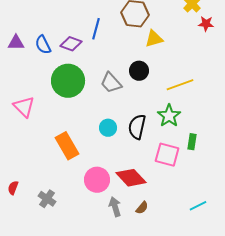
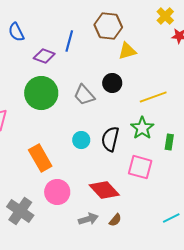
blue semicircle: (43, 45) -> (16, 32), moved
green rectangle: (192, 142) -> (169, 142), moved
pink circle: (97, 180) -> (57, 192), moved
gray cross: (47, 199) -> (20, 211), size x1.5
gray arrow: (115, 207) -> (88, 219), turned 90

